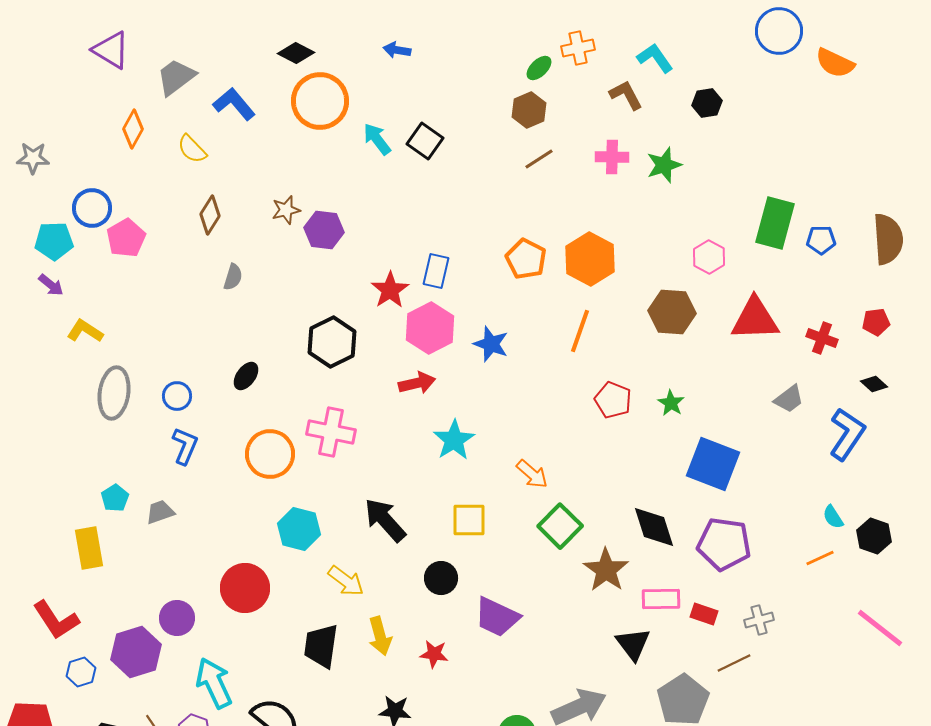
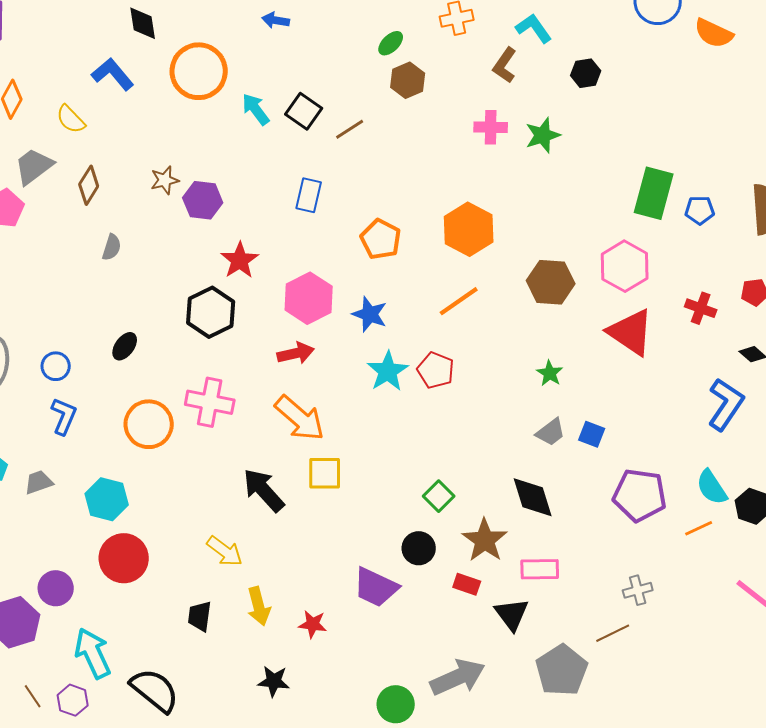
black diamond: (296, 53) -> (143, 23), moved, turned 54
green ellipse: (539, 68) -> (391, 43), moved
gray trapezoid: (176, 77) -> (34, 166), moved
brown L-shape: (626, 95) -> (505, 65), turned -117
brown line: (539, 159) -> (350, 129), moved
pink hexagon: (709, 257) -> (625, 266), moved, size x1.5
orange pentagon: (526, 259) -> (381, 239), moved
blue rectangle: (436, 271) -> (309, 195), moved
red star: (390, 290) -> (240, 260), moved
red triangle: (755, 319) -> (631, 332), moved, turned 36
orange line: (580, 331) -> (459, 301), turned 36
gray trapezoid: (789, 399) -> (551, 432), moved
red pentagon: (613, 400) -> (436, 370), moved
cyan star: (454, 440) -> (388, 371), moved
blue square: (713, 464) -> (592, 434), size x0.5
orange arrow: (532, 474) -> (300, 418), moved, size x1.6
cyan semicircle: (833, 517) -> (712, 487), size x1.5
yellow square: (469, 520) -> (325, 473), moved
green square: (560, 526) -> (439, 496), size x0.7
cyan hexagon: (299, 529) -> (107, 499), moved
purple pentagon: (724, 544) -> (640, 495), moved
black circle: (441, 578) -> (419, 548), moved
red rectangle: (704, 614) -> (467, 584), moved
black trapezoid: (321, 646) -> (200, 616), size x0.7

